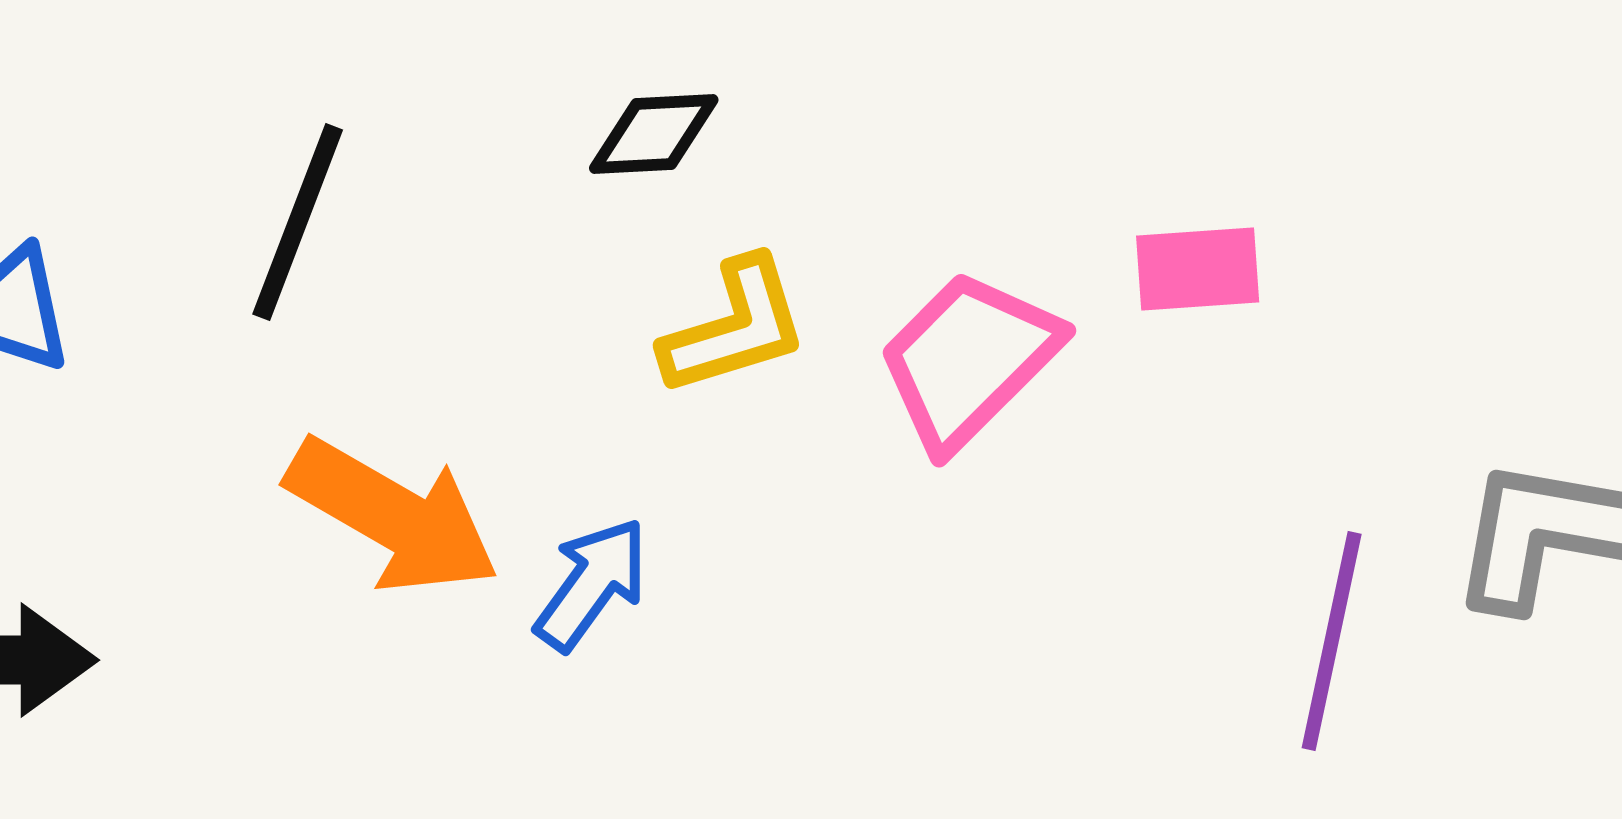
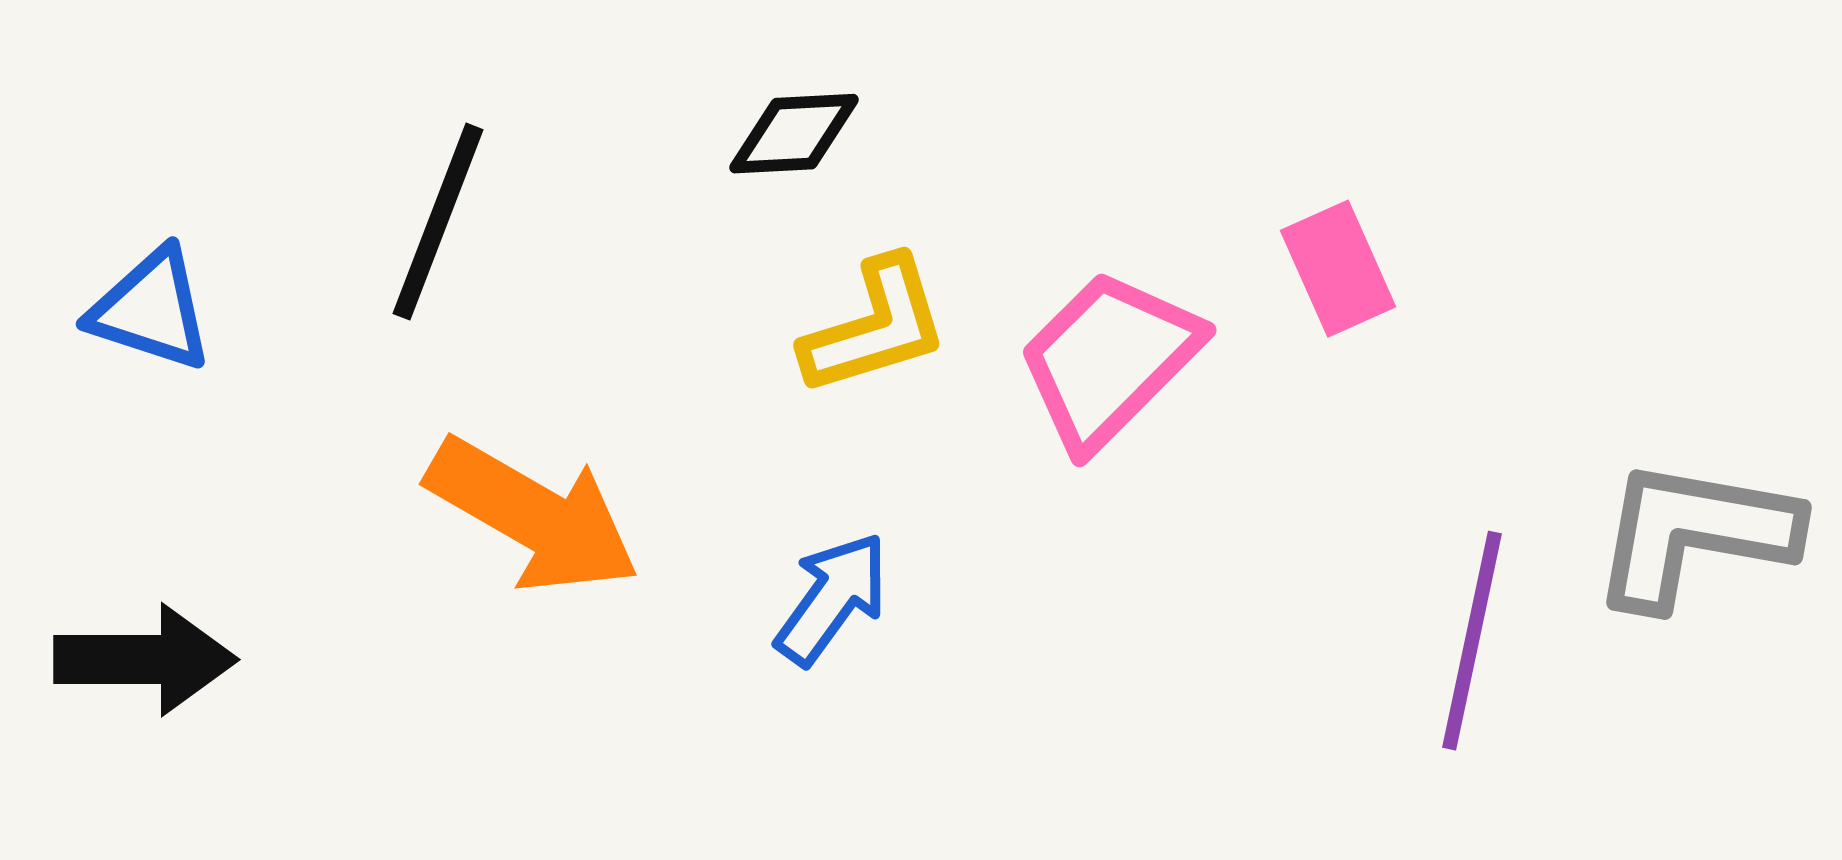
pink rectangle: (1198, 269) -> (1338, 269), turned 70
blue arrow: (592, 584) -> (832, 599), moved

